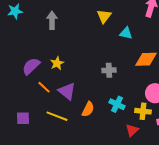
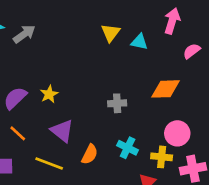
gray arrow: (52, 20) -> (24, 34), moved, turned 54
cyan triangle: (126, 33) -> (139, 42), moved
orange line: (44, 87) -> (18, 133), moved

